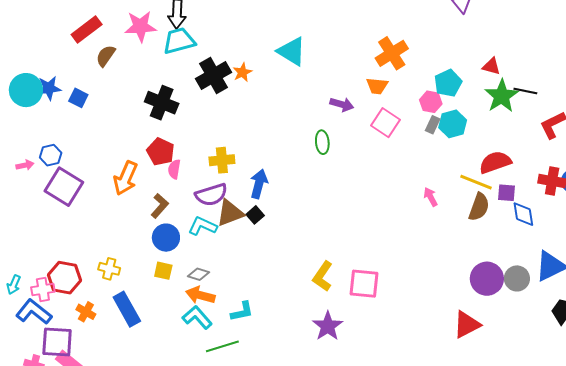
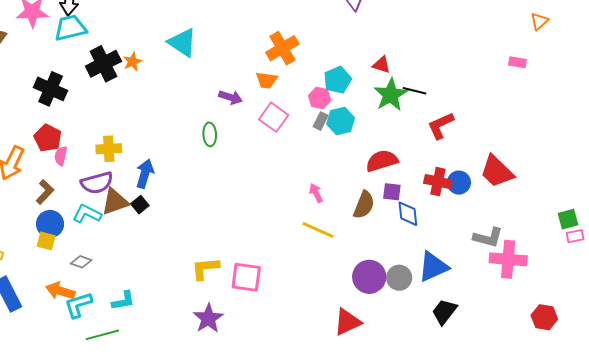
yellow line: (476, 182) -> (318, 230), moved
yellow square: (163, 271) -> (46, 241), moved
yellow L-shape: (323, 276) -> (205, 268), turned 48
orange arrow: (200, 295) -> (60, 291), moved
cyan L-shape: (197, 317) -> (78, 305), turned -68

